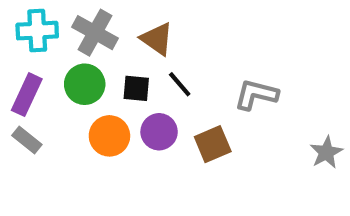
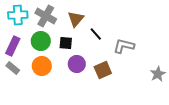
brown triangle: (157, 39) -> (76, 19), turned 36
black line: (180, 84) -> (96, 34), moved
orange circle: (109, 136) -> (42, 66), moved

